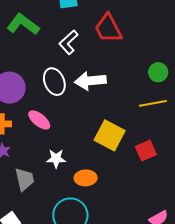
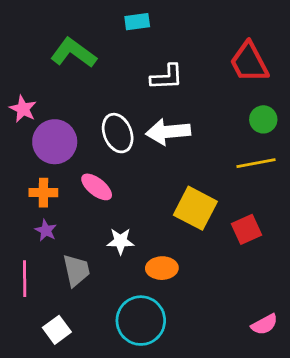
red trapezoid: (108, 28) -> (249, 62), moved
white L-shape: (68, 42) -> (167, 77), moved, turned -140

